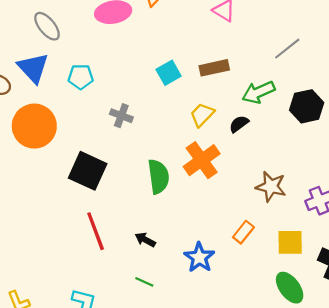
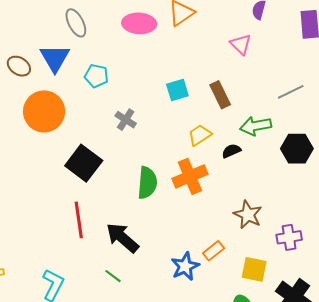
brown rectangle: (214, 68) -> (220, 95), turned 64
black arrow: (145, 240) -> (122, 238), size x1.8
blue star: (199, 257) -> (185, 266), moved

